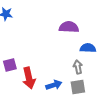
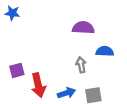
gray arrow: (78, 67) -> (81, 65), moved

